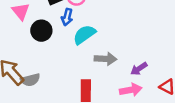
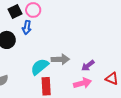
cyan semicircle: (84, 35) -> (40, 67), moved

